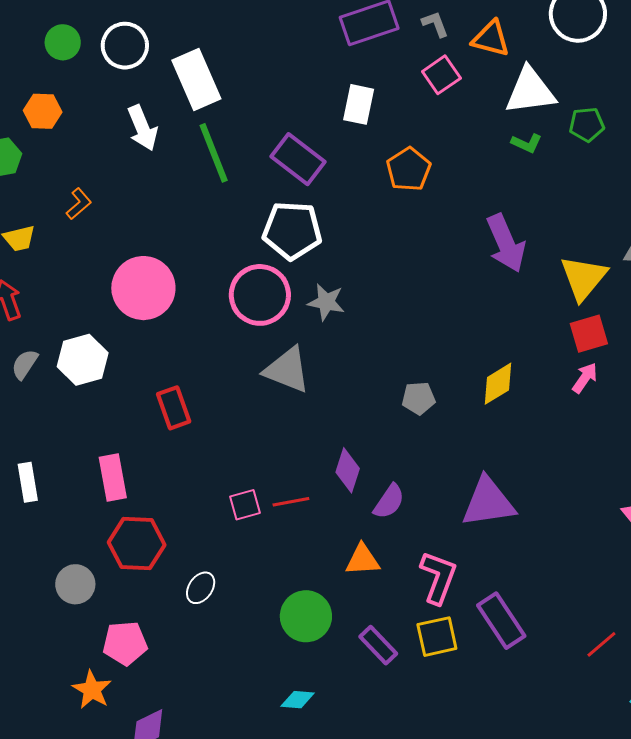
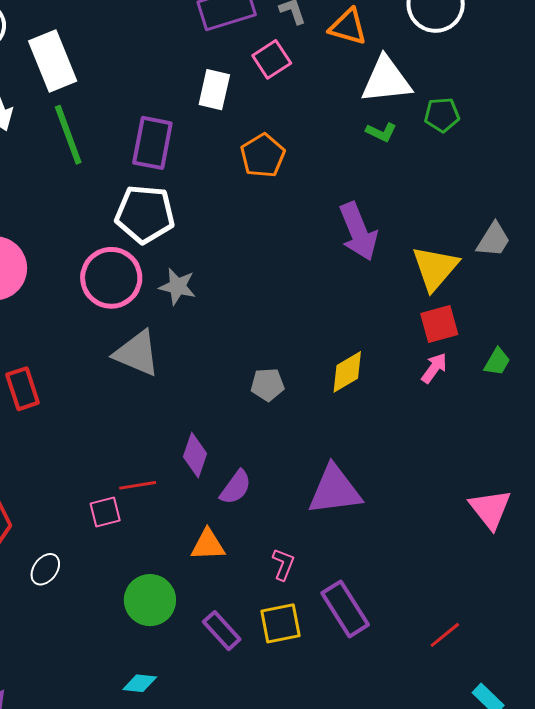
pink square: (441, 75) -> (272, 59), moved
purple rectangle: (298, 159) -> (152, 143), turned 62
pink square: (245, 505) -> (105, 512), moved
pink L-shape: (438, 577) -> (283, 564), size x0.6

